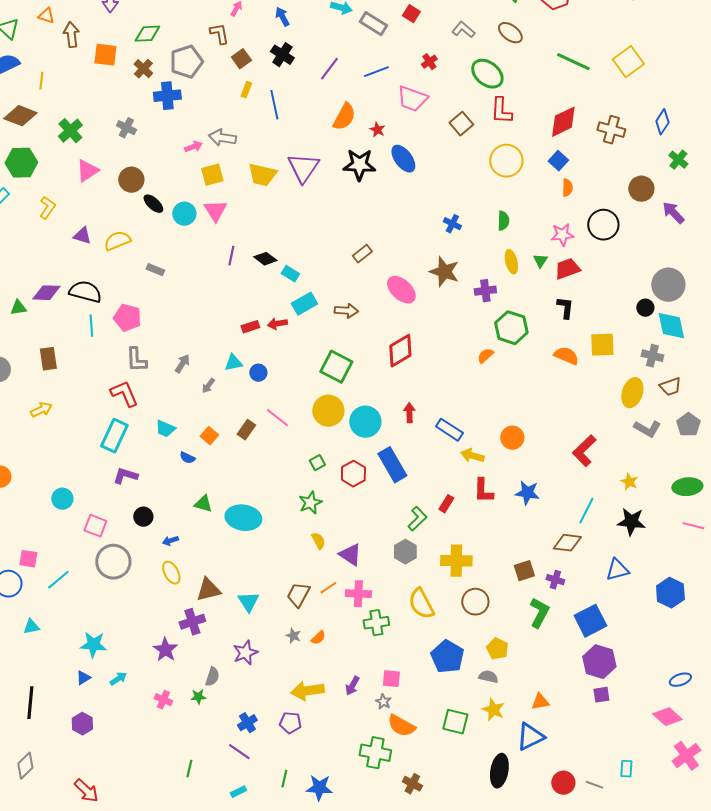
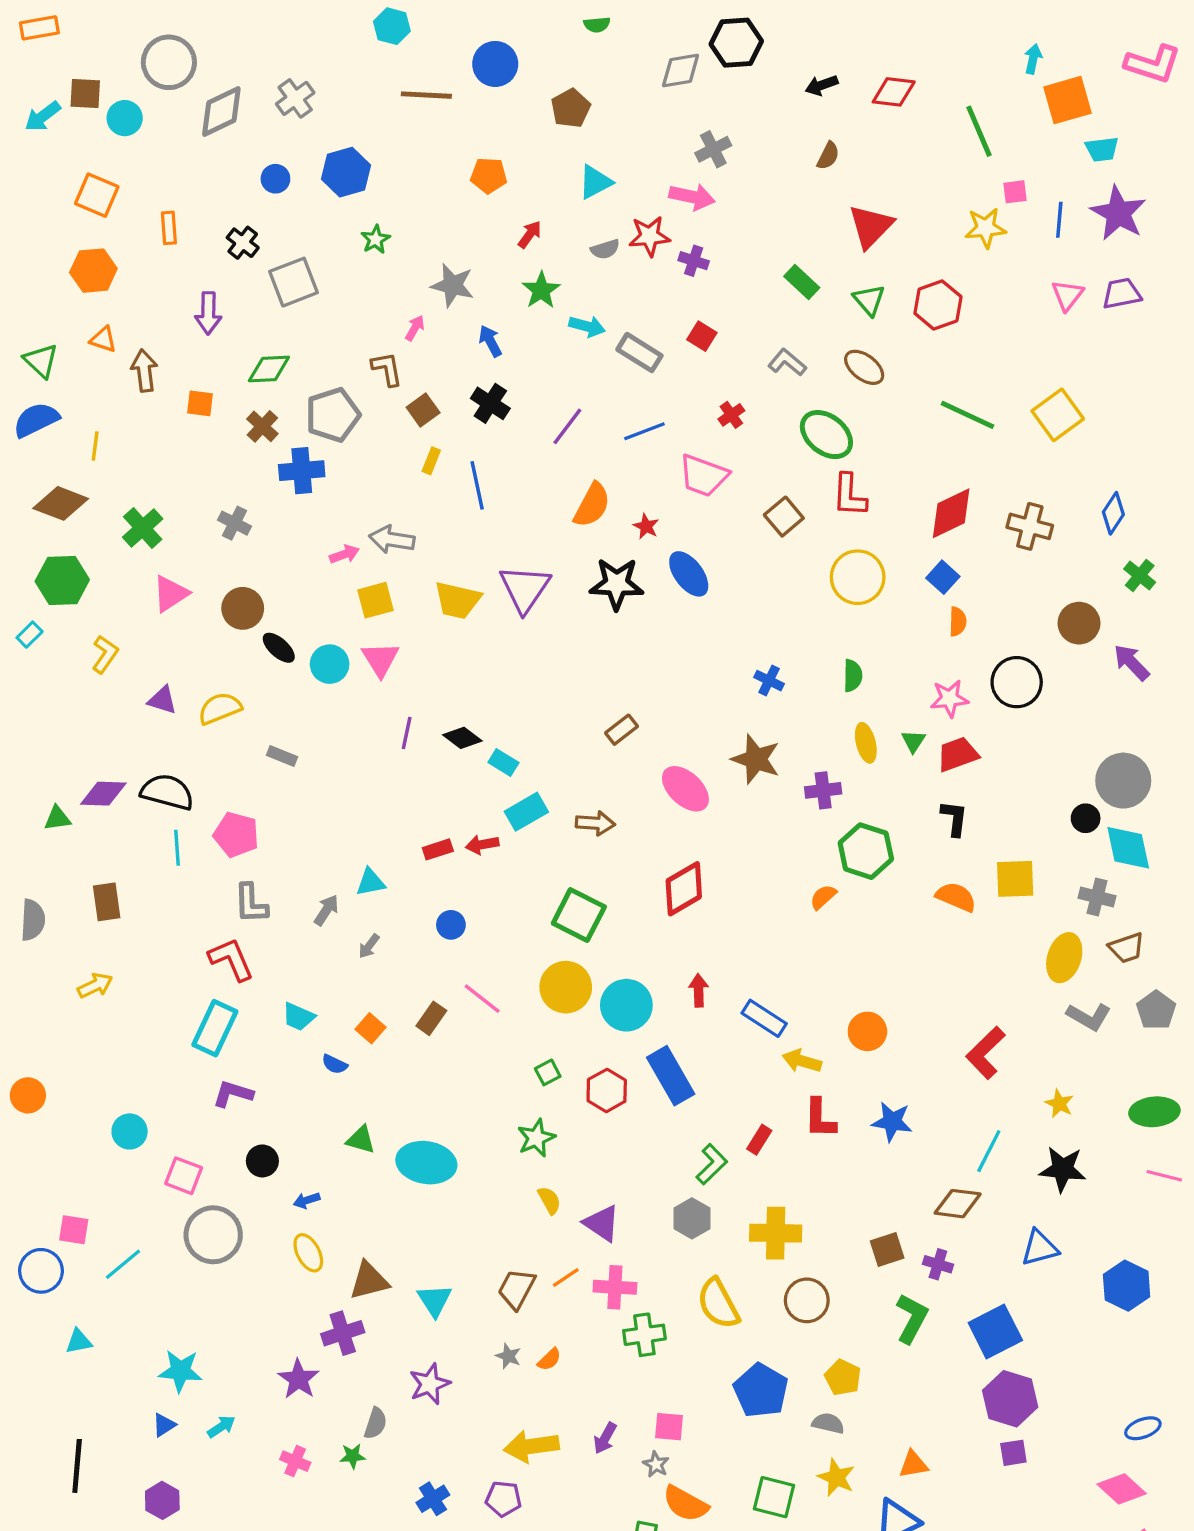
orange square: (105, 55) -> (200, 403), size x0.7
cyan triangle: (233, 363) -> (371, 882), moved

